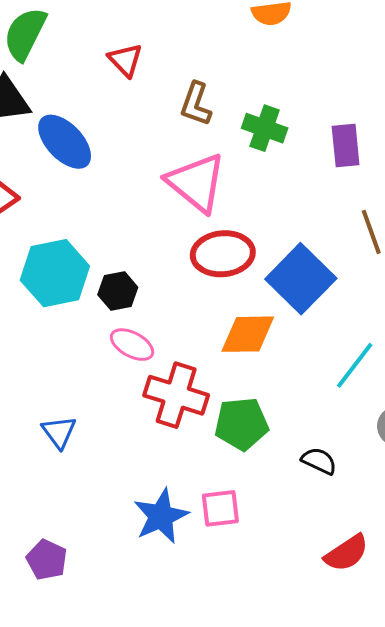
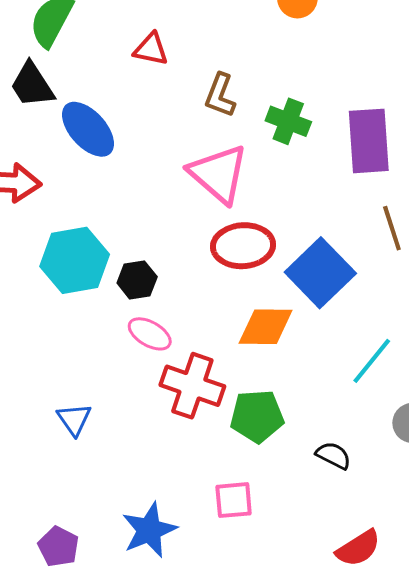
red triangle: (125, 60) -> (151, 49), turned -36
purple rectangle: (346, 146) -> (369, 141), size x1.5
blue star: (161, 516) -> (149, 530), moved

